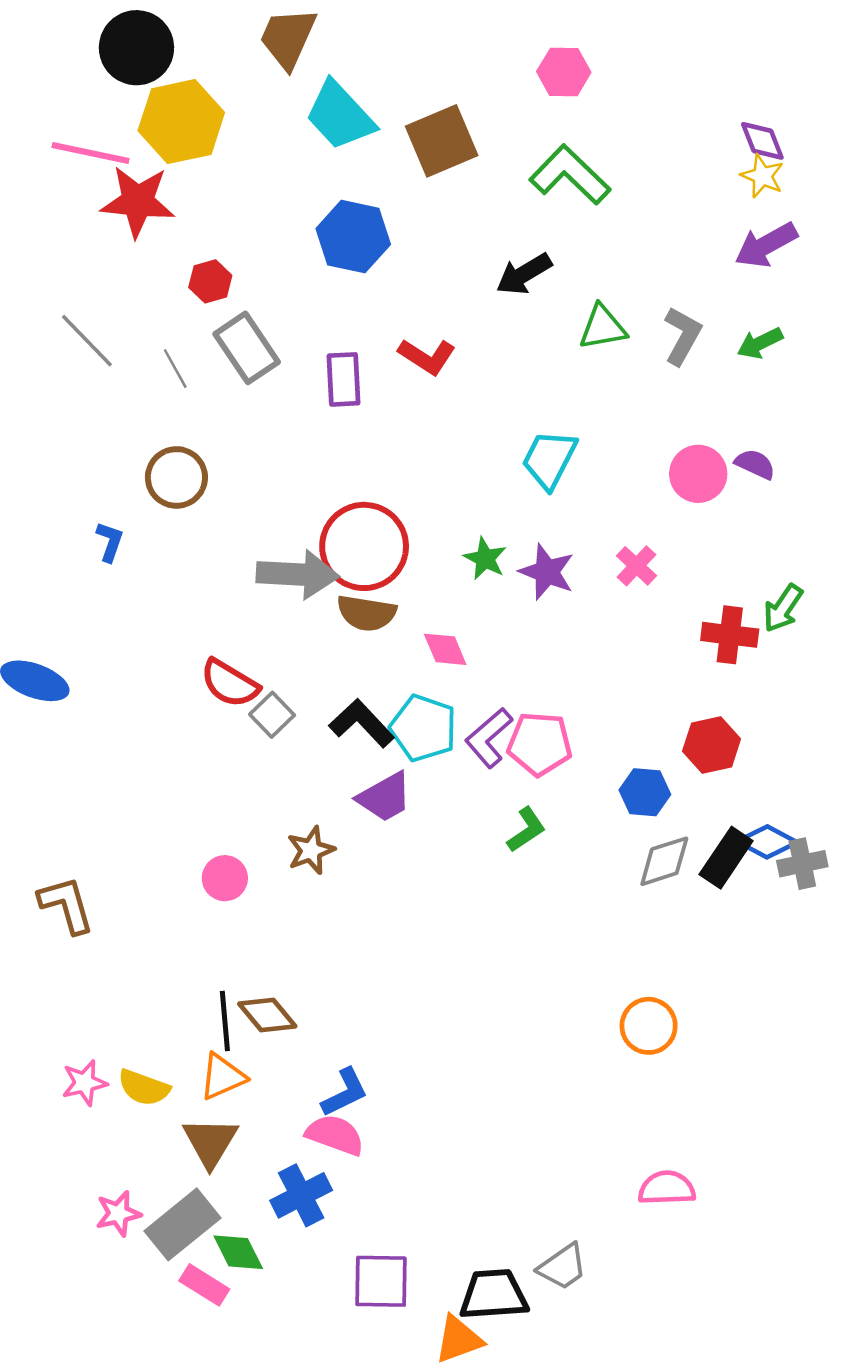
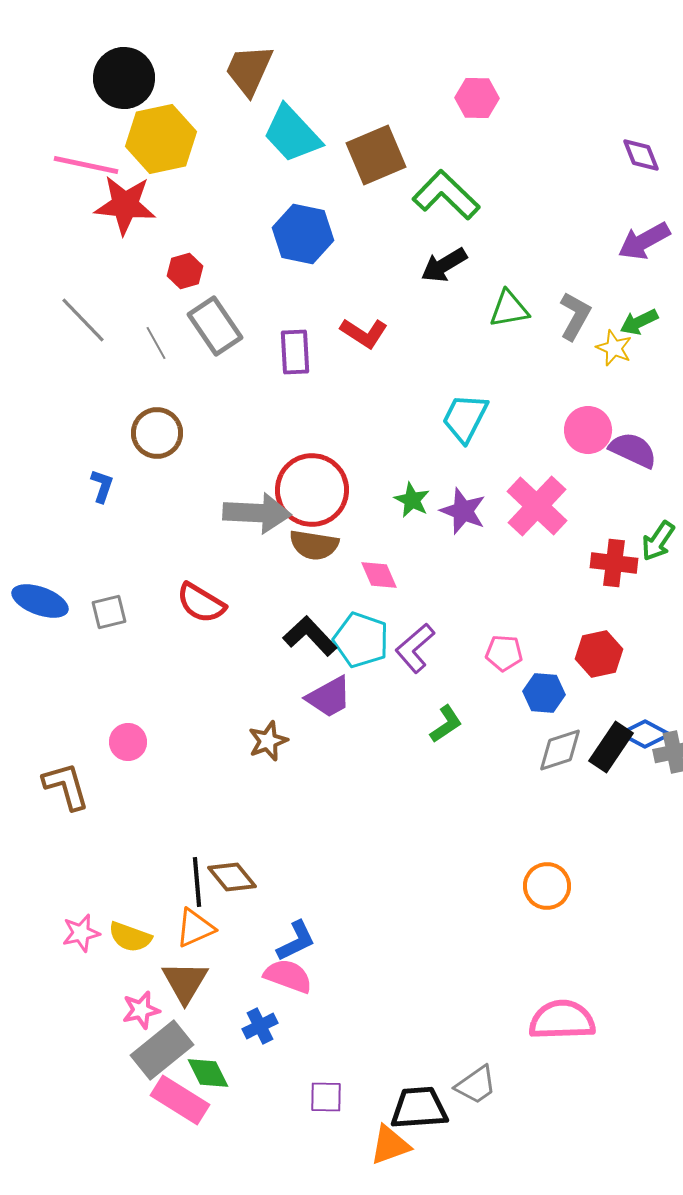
green L-shape: (570, 175) -> (446, 195), moved
yellow star: (762, 176) -> (614, 348), moved
purple semicircle: (755, 464) -> (633, 450), moved, size x1.4
pink cross: (636, 566) -> (537, 506), size x1.8
gray square: (272, 715) -> (109, 612), moved, turned 30
pink pentagon: (540, 744) -> (504, 653), moved, size x0.7
pink circle: (225, 878) -> (128, 742), moved
pink semicircle: (667, 1188) -> (562, 1020), size x1.4
blue cross: (301, 1195) -> (260, 1026), size x0.7
pink star: (118, 1214) -> (141, 1010), moved
purple square: (381, 1281) -> (326, 1097), size x0.7
pink rectangle: (204, 1285) -> (180, 1100), size x1.4

